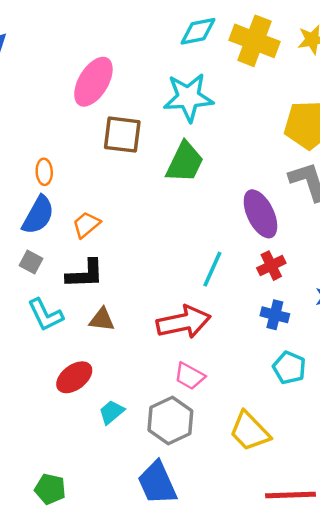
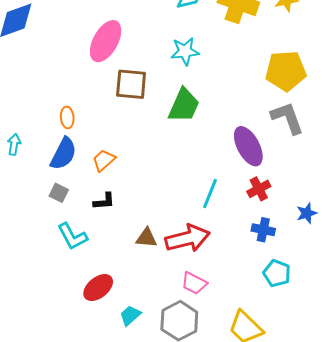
cyan star: (188, 97) -> (185, 51), size x0.7
black L-shape: (85, 274) -> (104, 201), size x0.7
brown triangle: (102, 320) -> (146, 238), moved

